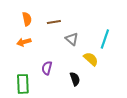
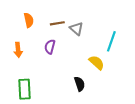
gray triangle: (72, 39) -> (76, 29), moved
orange arrow: (24, 42) -> (18, 50), moved, turned -80
purple semicircle: (47, 68) -> (50, 47), moved

